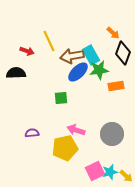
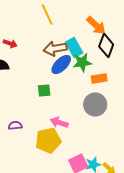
orange arrow: (113, 33) -> (96, 26), size x1.5
yellow line: (49, 41) -> (47, 14), moved
gray circle: (112, 134) -> (95, 104), moved

